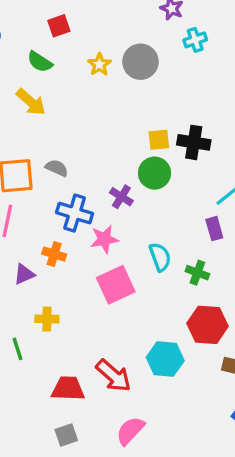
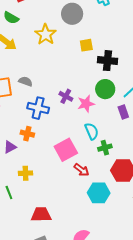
yellow star: (99, 64) -> (46, 34), moved, size x1.5
yellow square: (159, 140) -> (86, 45), moved
green circle: (154, 173) -> (105, 89), moved
pink star: (104, 239) -> (86, 104), moved
green cross: (197, 273) -> (105, 148), moved, turned -32
red arrow: (113, 376) -> (82, 170), moved, size x0.7

